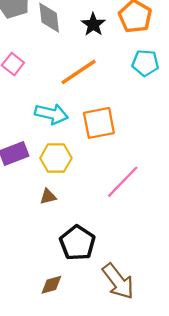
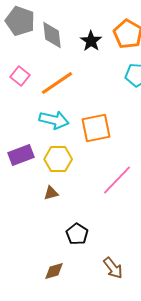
orange line: (79, 72) -> (57, 83), moved
black pentagon: (77, 243) -> (77, 234), size x0.7
brown arrow: (118, 281) -> (113, 268), size x0.7

